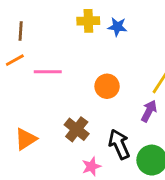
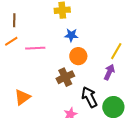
blue star: (117, 27) -> (71, 35), moved
brown cross: (77, 129) -> (65, 77), moved, turned 30

